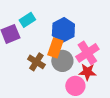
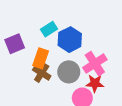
cyan rectangle: (27, 20) -> (49, 29), moved
orange rectangle: (55, 48) -> (41, 58), moved

